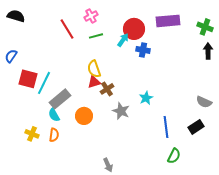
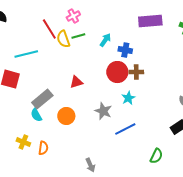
red circle: (134, 29) -> (117, 72), moved
yellow semicircle: (94, 69) -> (63, 39), moved
cyan line: (44, 83) -> (26, 54), moved, turned 50
brown cross: (107, 89) -> (136, 72), moved, turned 32
blue line: (166, 127) -> (125, 129), moved, turned 70
yellow cross: (32, 134) -> (23, 142), moved
orange semicircle: (54, 135) -> (43, 148), moved

